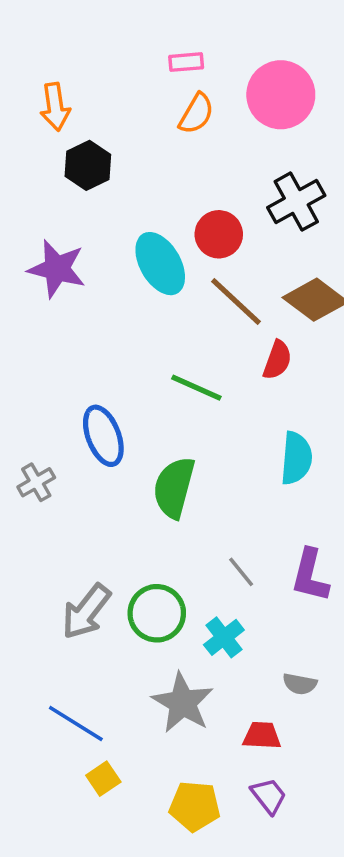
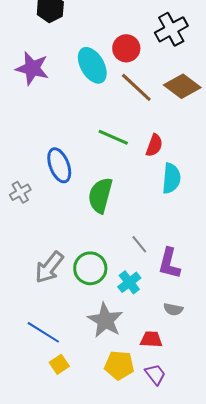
red semicircle: (277, 360) -> (154, 145), moved
purple L-shape: (310, 575) -> (169, 263), moved
yellow pentagon: (195, 806) -> (119, 365), moved

